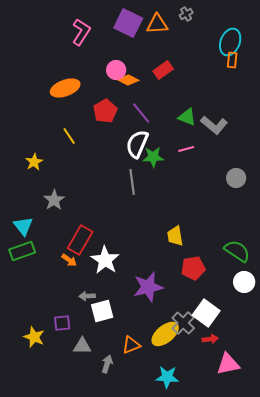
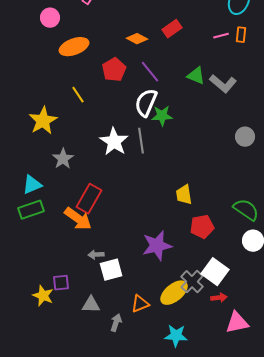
orange rectangle: (232, 60) -> (241, 35), moved
pink circle: (116, 70) -> (50, 18), moved
pink line: (186, 149) -> (221, 36), moved
yellow star: (34, 162) -> (43, 121), size x1.6
cyan triangle: (23, 226) -> (32, 185), turned 45
orange arrow: (69, 260) -> (78, 219), size x1.8
white star: (105, 260) -> (114, 142), moved
purple square: (62, 323) -> (61, 283), moved

